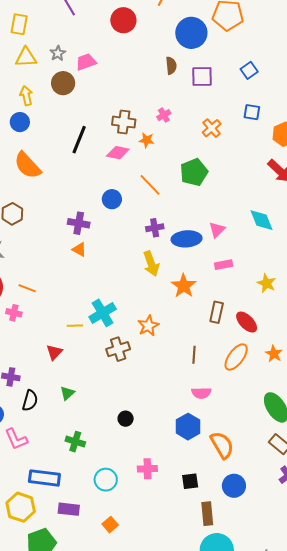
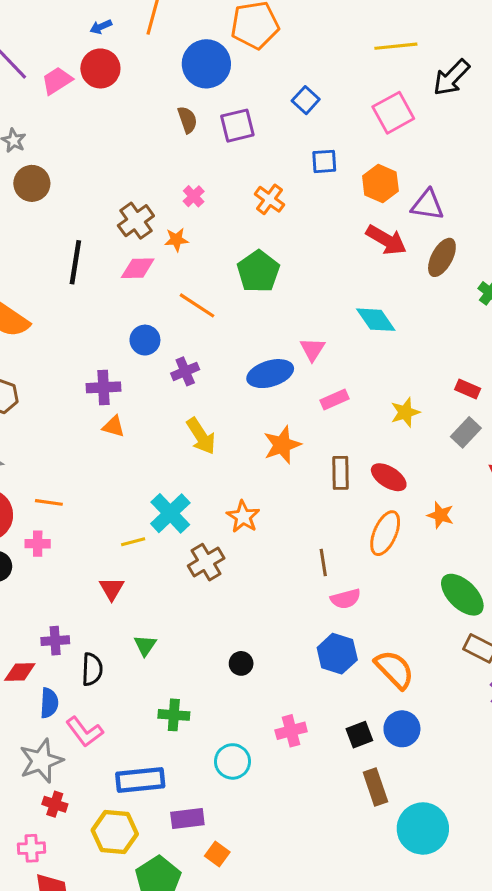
pink trapezoid: (86, 62) -> (57, 81), moved
brown cross: (124, 122) -> (136, 221), turned -30
purple cross: (155, 228) -> (185, 371), moved
yellow arrow: (151, 264) -> (201, 436), moved
yellow star: (267, 283) -> (405, 412), turned -30
orange star: (184, 286) -> (282, 445), turned 30
brown line: (194, 355) -> (323, 563), moved
blue circle: (234, 486) -> (402, 729), moved
brown rectangle: (207, 514) -> (375, 787), moved
orange square: (110, 525) -> (217, 854), moved

